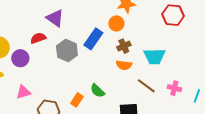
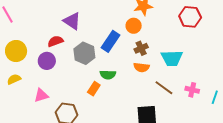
purple circle: (20, 58) -> (47, 61), moved
green semicircle: (97, 91) -> (108, 75), moved, turned -42
orange rectangle: (77, 100) -> (94, 89), moved

